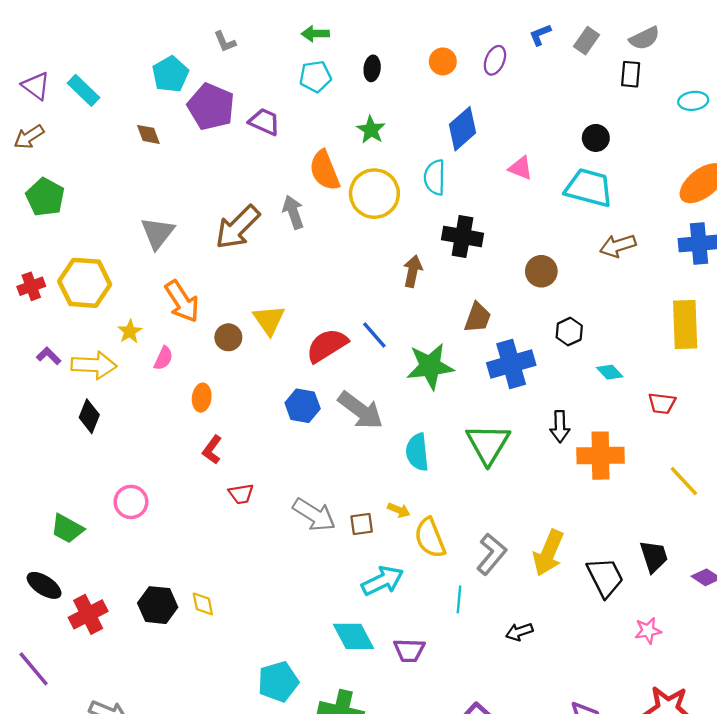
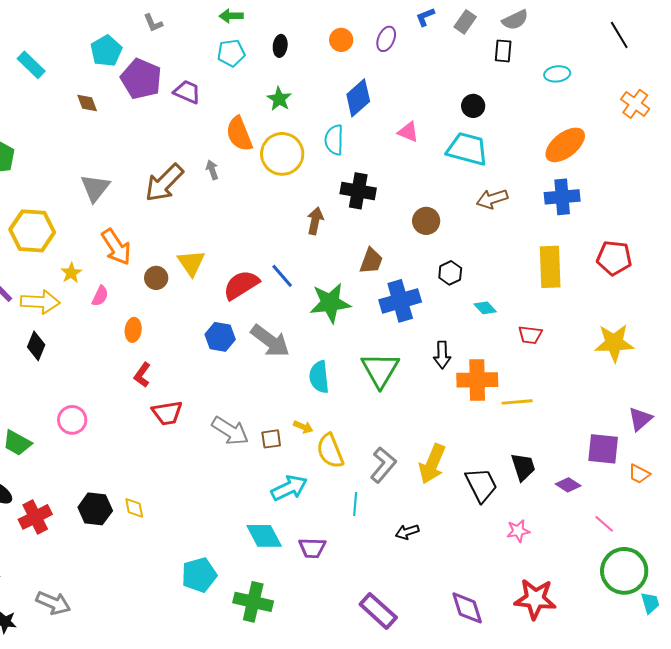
gray arrow: (293, 212) -> (212, 170), size x0.7
yellow line: (684, 481) -> (517, 402), moved, turned -52
red trapezoid: (241, 494) -> (167, 413), size x1.4

